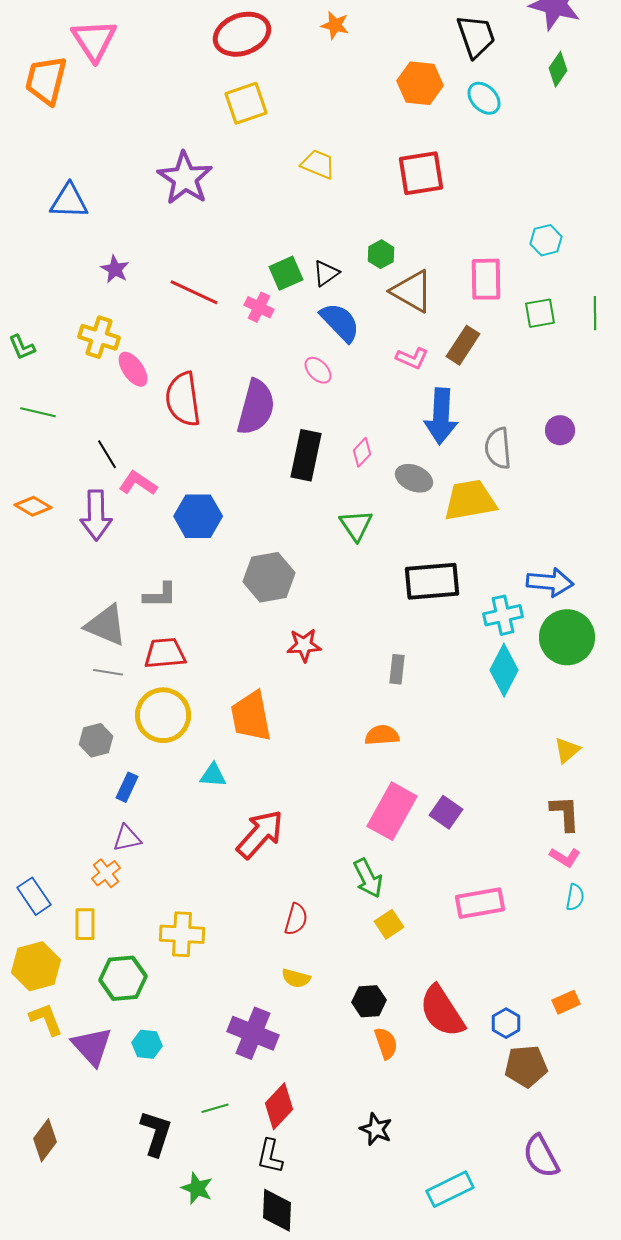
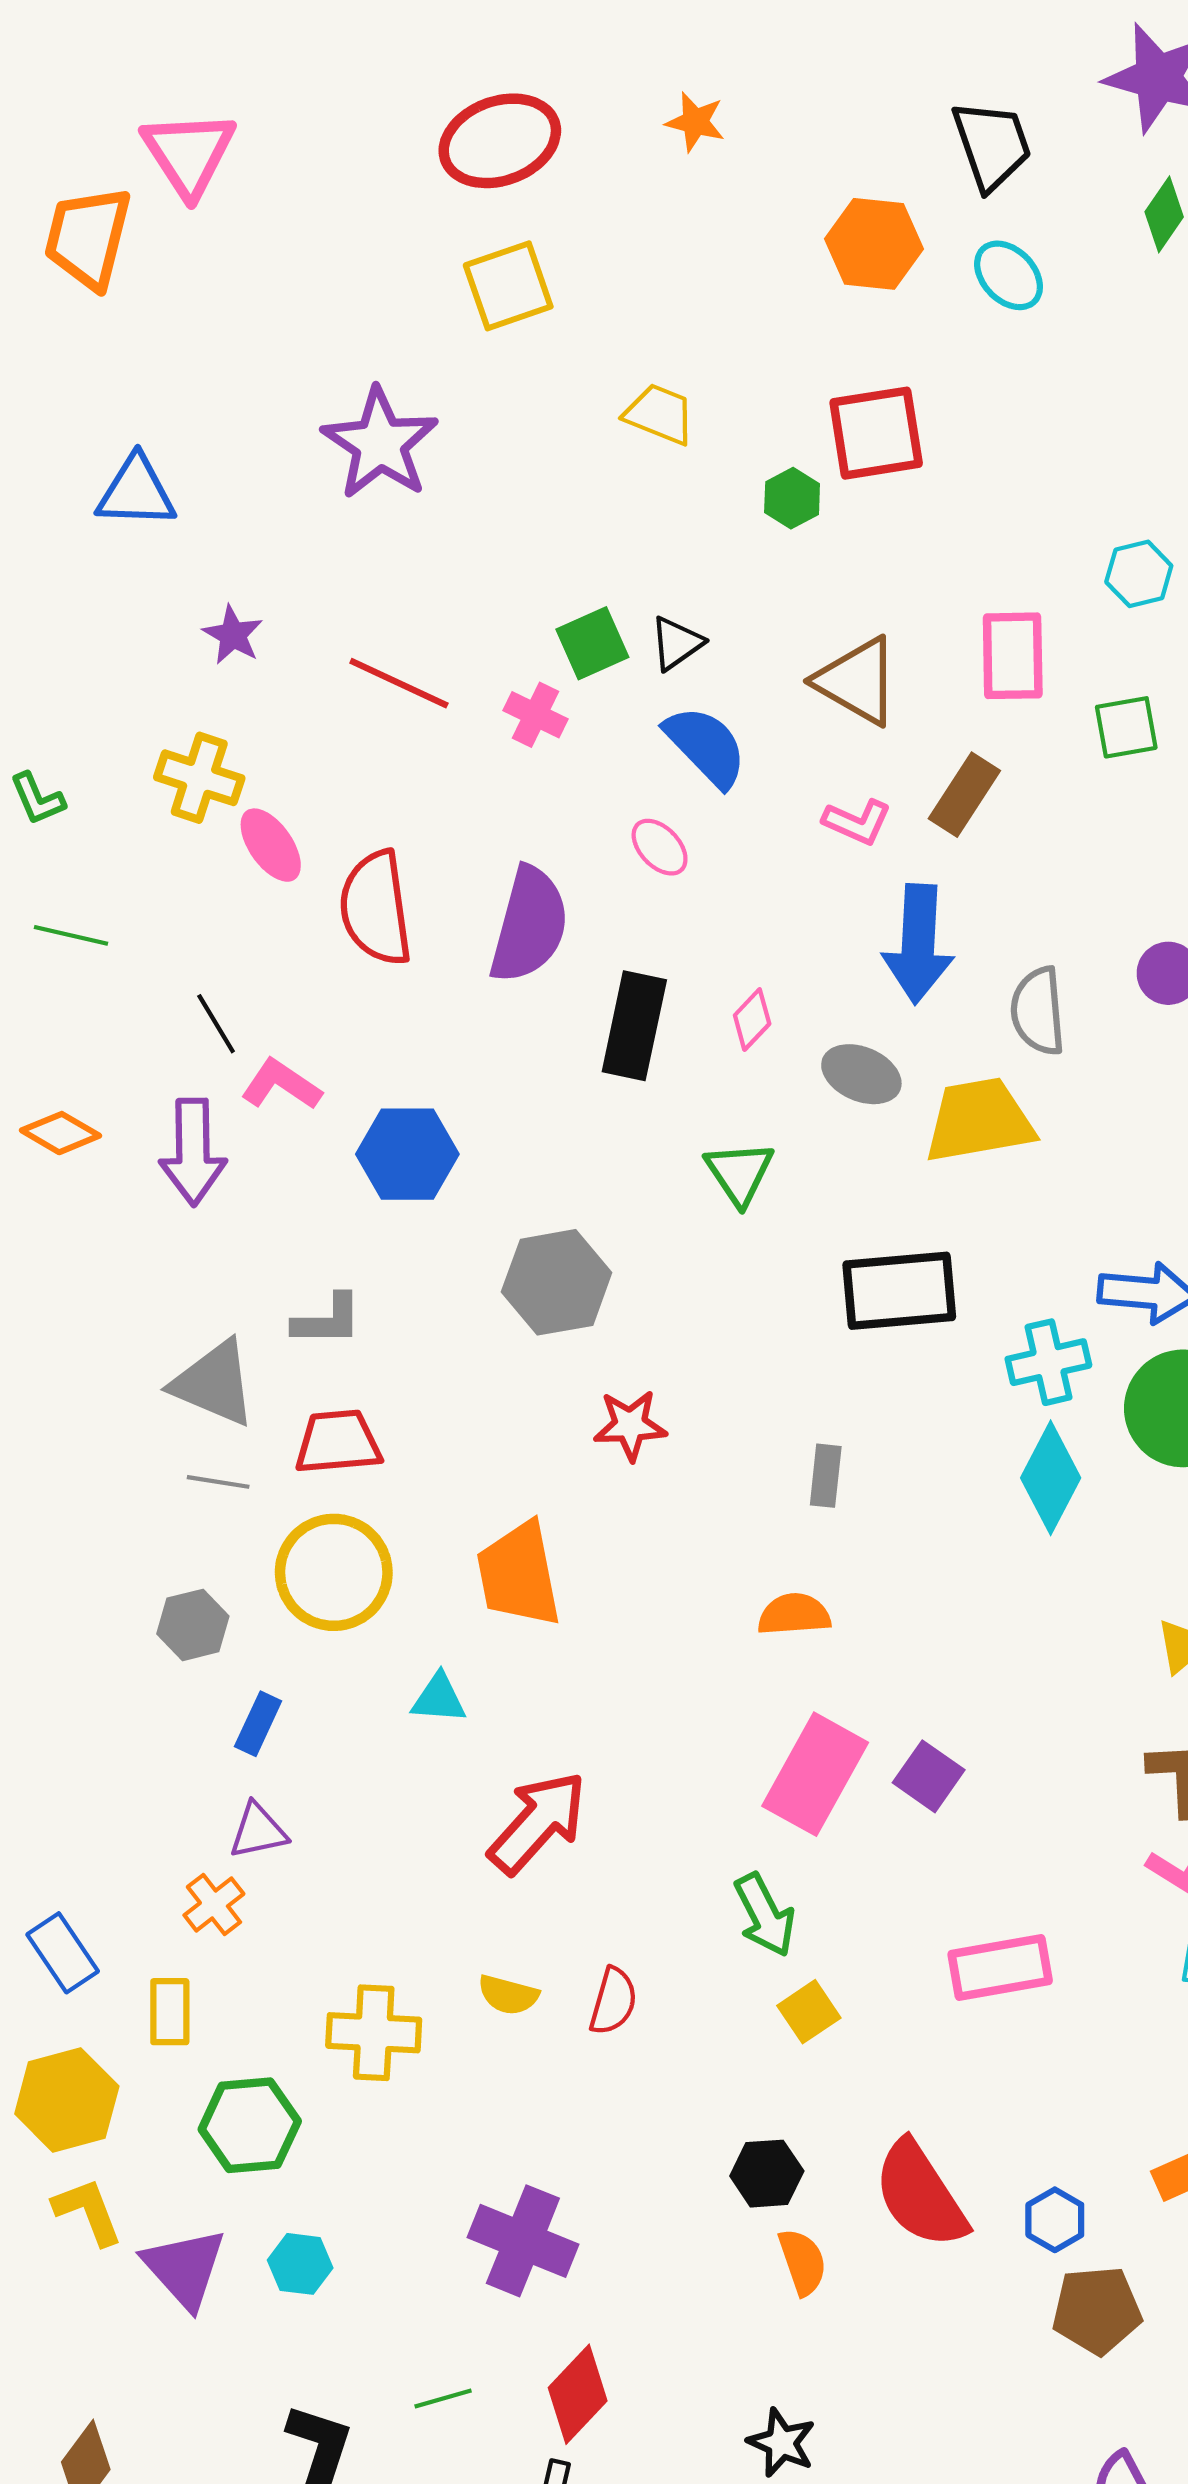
green hexagon: (381, 254) -> (792, 498), moved
yellow semicircle: (296, 978) -> (508, 1995), moved

